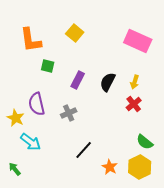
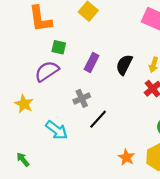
purple semicircle: (37, 104) -> (47, 71), moved, turned 70
cyan arrow: (31, 142) -> (57, 130), moved
black line: (84, 150) -> (98, 119), moved

